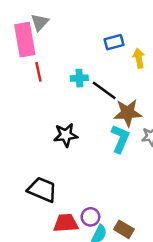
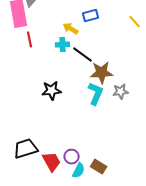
yellow arrow: (139, 58) -> (71, 29), moved, turned -49
black trapezoid: (42, 190) -> (26, 149), moved, turned -40
red trapezoid: (66, 223) -> (52, 162), turned 65

